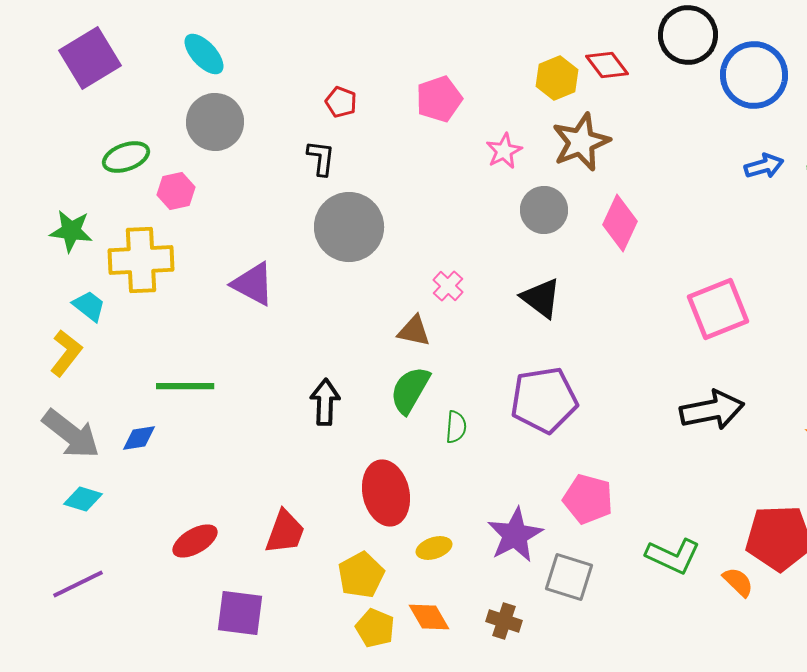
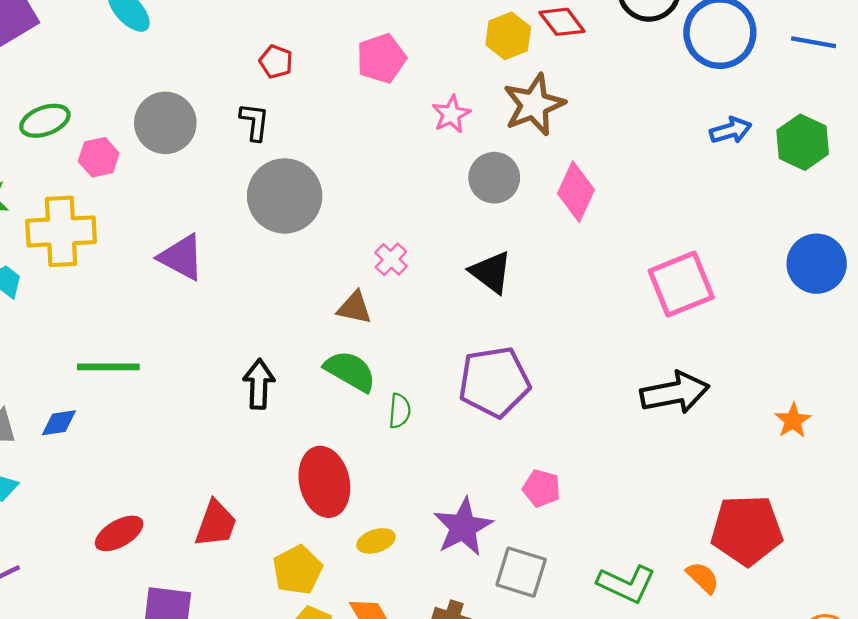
gray circle: (215, 122) -> (165, 123), moved
green semicircle: (410, 390) -> (350, 371), turned 90
pink pentagon: (588, 499) -> (541, 488), size x0.7
green L-shape: (673, 556) -> (626, 584), moved

